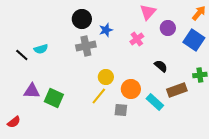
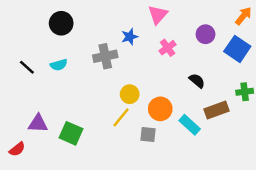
pink triangle: (148, 12) -> (158, 15), moved
black circle: (82, 19) -> (61, 23), moved
cyan semicircle: (41, 49) -> (59, 65), moved
purple triangle: (32, 91) -> (38, 124), moved
green square: (54, 98) -> (71, 133), moved

